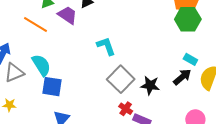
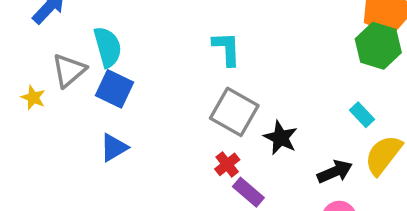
gray triangle: (14, 73) -> (69, 70), moved, turned -35
black arrow: (182, 77) -> (335, 172), moved
gray square: (121, 79) -> (234, 112), turned -32

